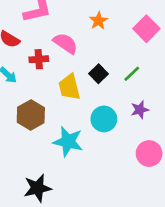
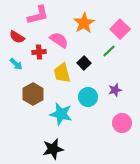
orange star: (99, 21) -> (84, 23), size x1.5
green line: (132, 74) -> (109, 51), moved
black star: (37, 188) -> (53, 149), moved

